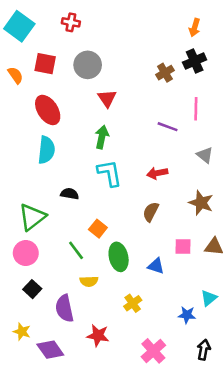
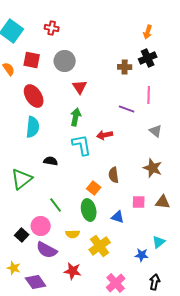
brown cross: (165, 73) -> (125, 67), turned 32
red arrow: (157, 173) -> (105, 135), moved
brown semicircle: (151, 212) -> (114, 175), turned -35
orange square: (98, 229) -> (94, 188), moved
pink circle: (26, 253) -> (41, 226), moved
yellow semicircle: (89, 281) -> (73, 234), moved
yellow cross: (133, 303) -> (100, 246), size x1.5
purple semicircle: (64, 308) -> (47, 250), turned -50

